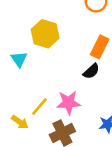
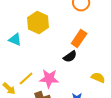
cyan triangle: (19, 59) -> (15, 40), turned -40

